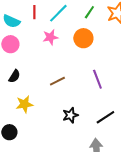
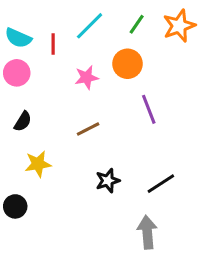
red line: (34, 12) -> (53, 44), moved
pink star: (50, 37) -> (87, 77), moved
purple line: (97, 79) -> (149, 109), moved

